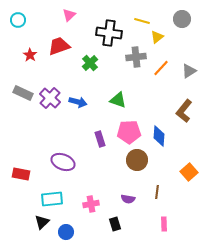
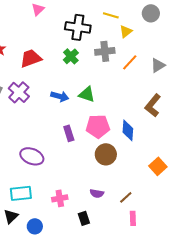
red trapezoid: (59, 46) -> (31, 58), moved
green cross: (90, 63) -> (71, 56), moved
blue arrow: (78, 102) -> (60, 96), moved
brown line: (157, 192) -> (126, 197), moved, turned 40

